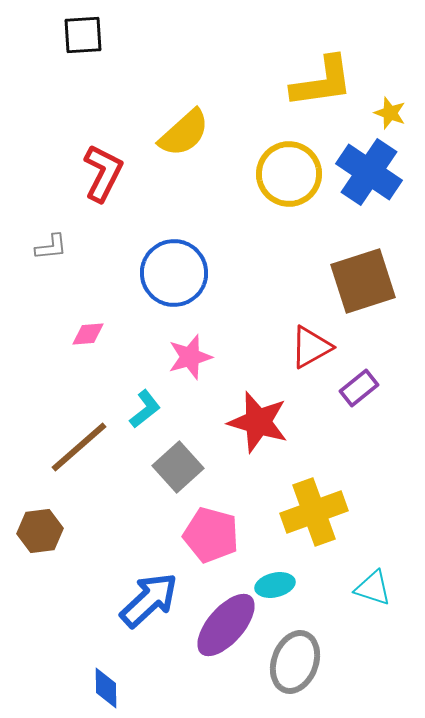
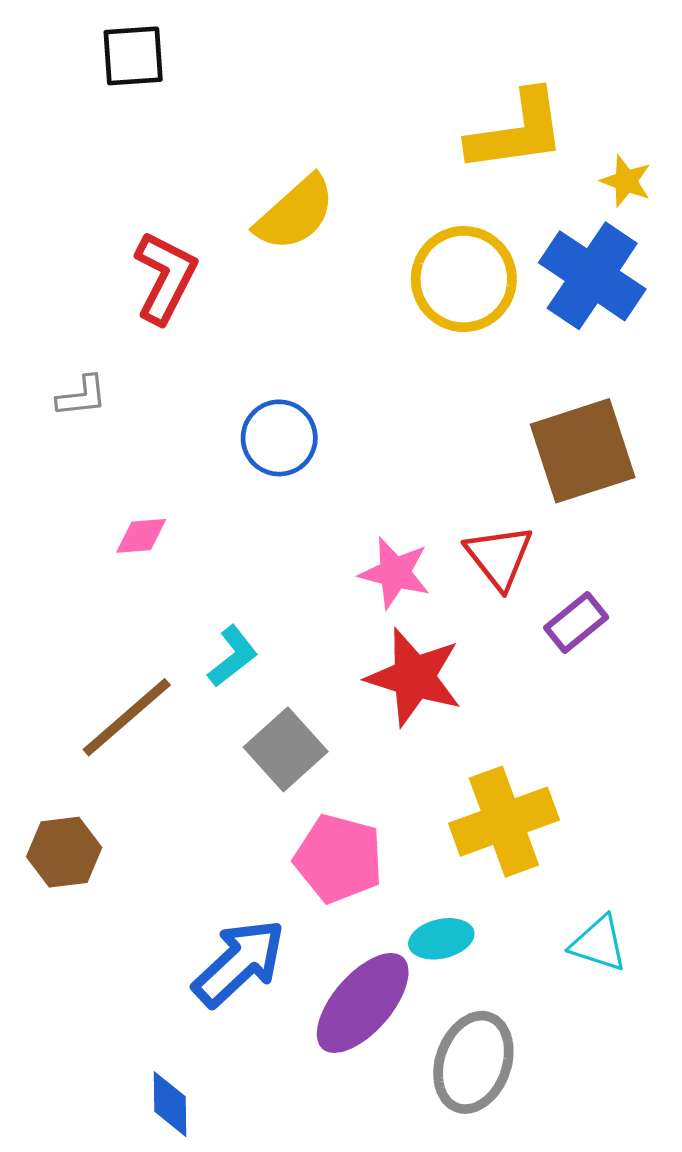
blue circle: (174, 273) -> (279, 438), size x0.7
red triangle: (311, 347) -> (499, 557), turned -39
pink star: (190, 357) -> (395, 573), moved, turned 30

